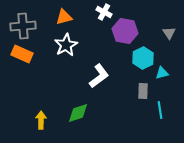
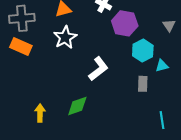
cyan line: (160, 110) -> (162, 120), moved

